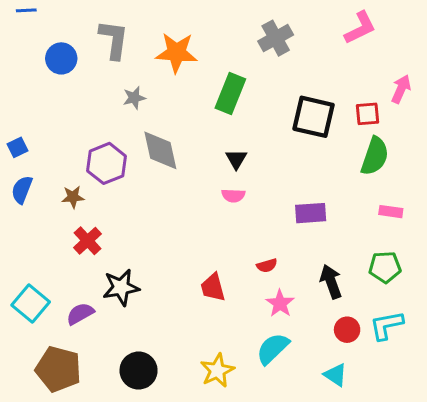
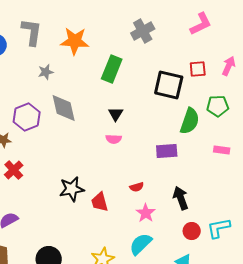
red square: (367, 114) -> (198, 69), moved
green semicircle: (375, 156) -> (190, 121), moved
green pentagon: (385, 267) -> (218, 106), moved
black star: (121, 287) -> (72, 189), moved

